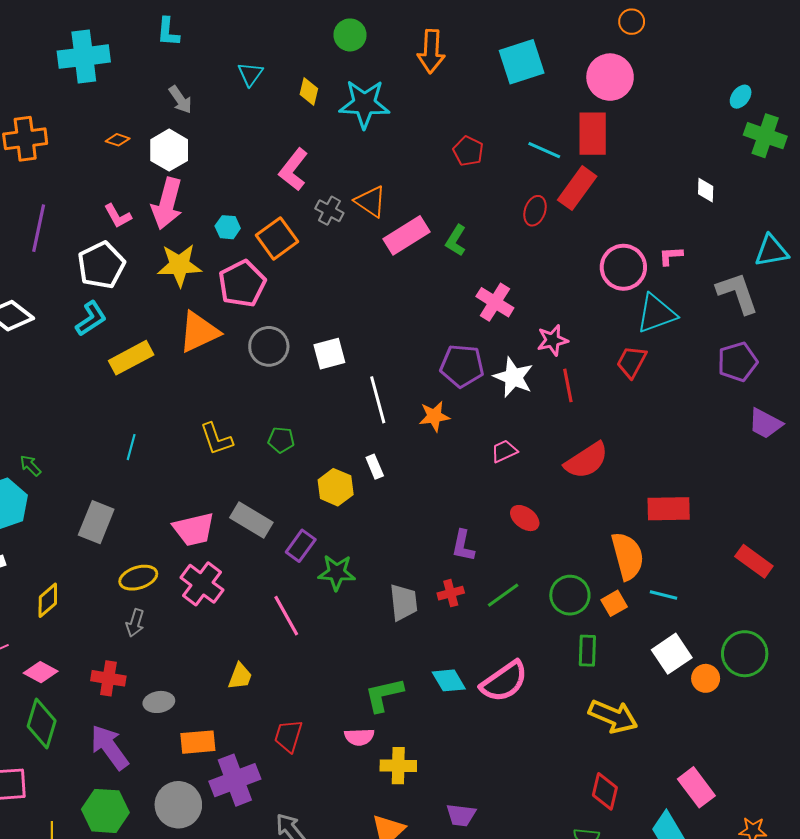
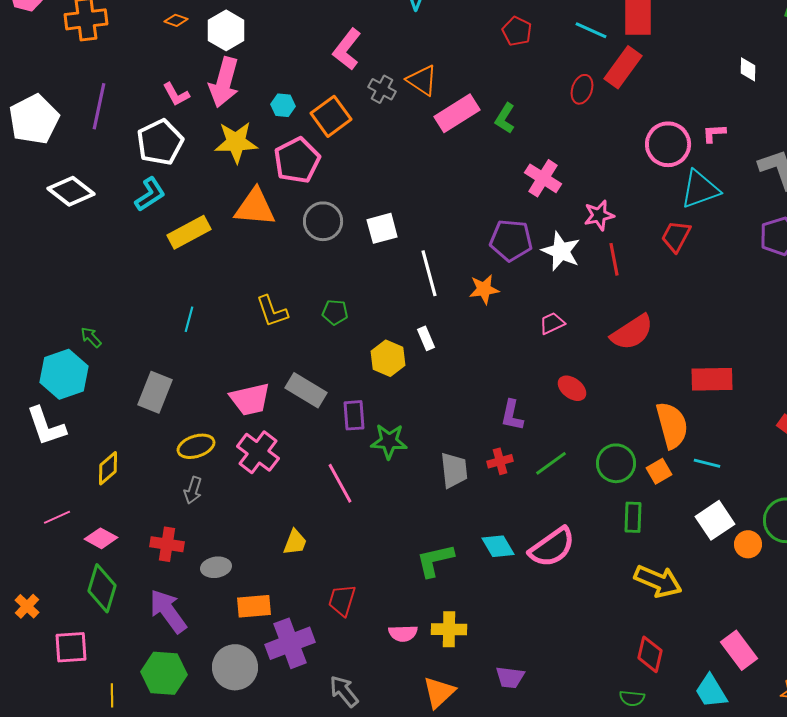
orange triangle: (199, 332) -> (255, 207), turned 30
purple rectangle: (301, 546) -> (354, 415), turned -40
pink semicircle: (359, 737) -> (403, 633), moved

